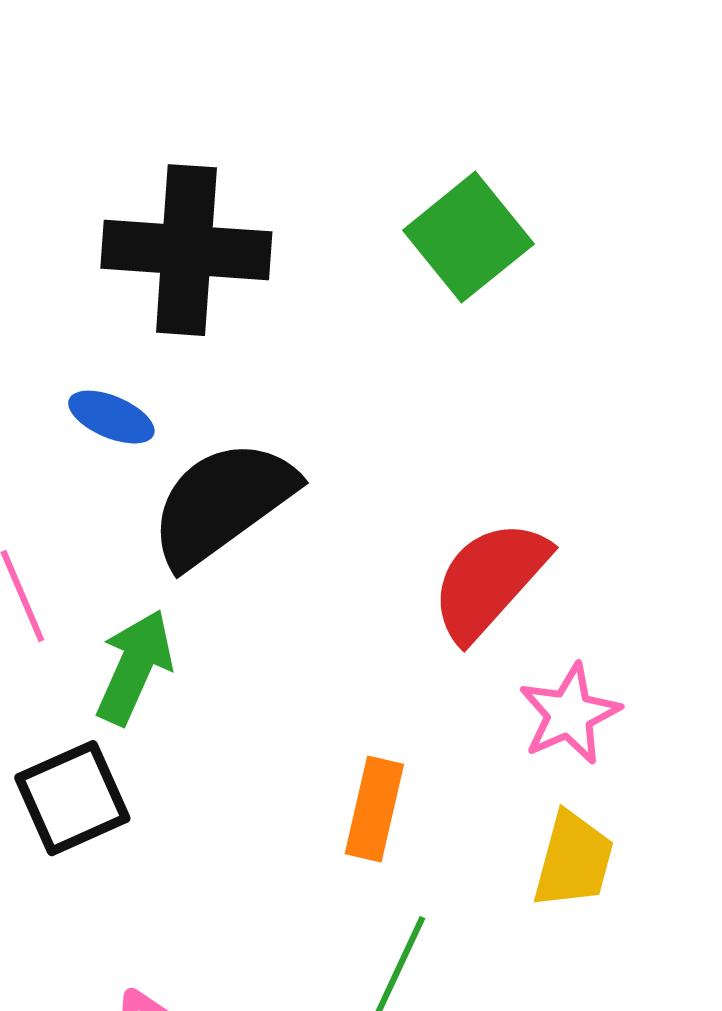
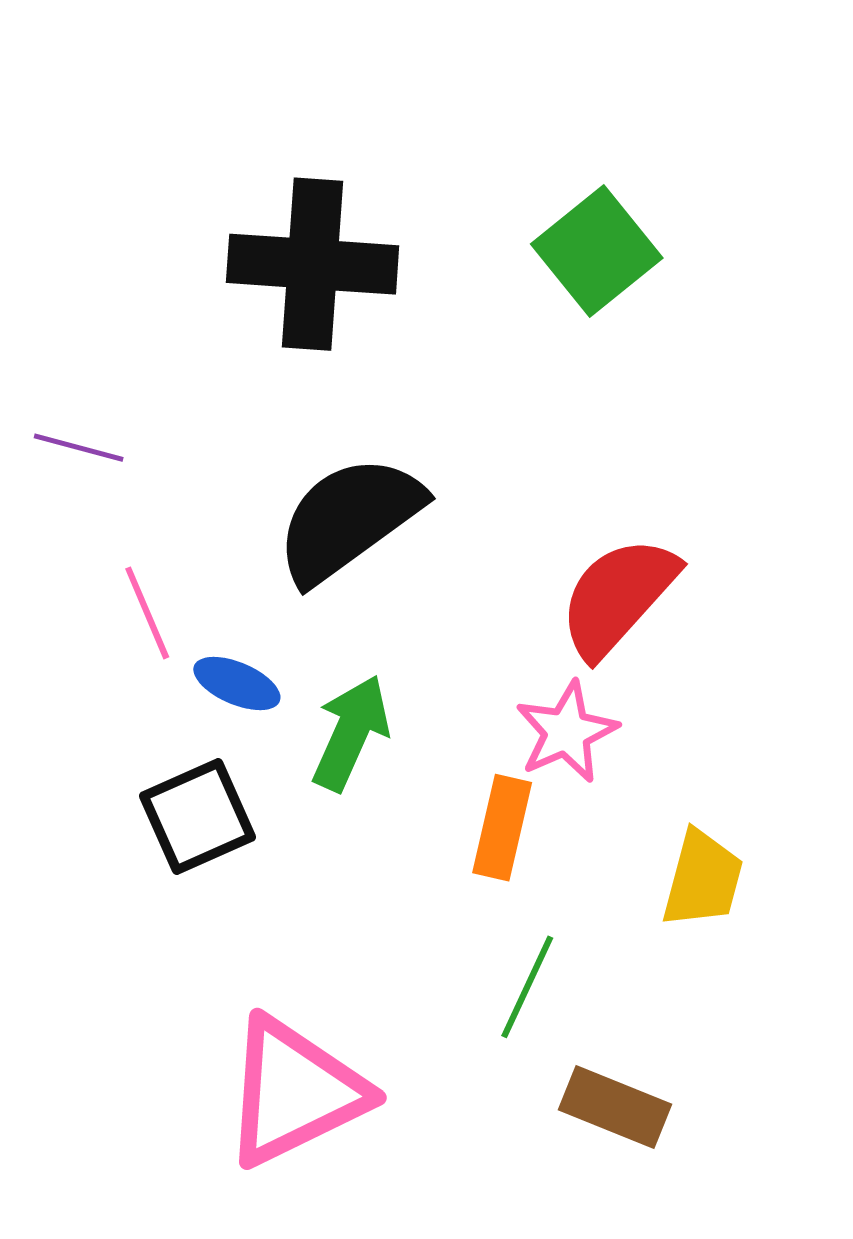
blue ellipse: (111, 417) -> (237, 683), moved
green arrow: (134, 667) -> (351, 733), moved
pink star: (569, 714) -> (567, 732), moved

